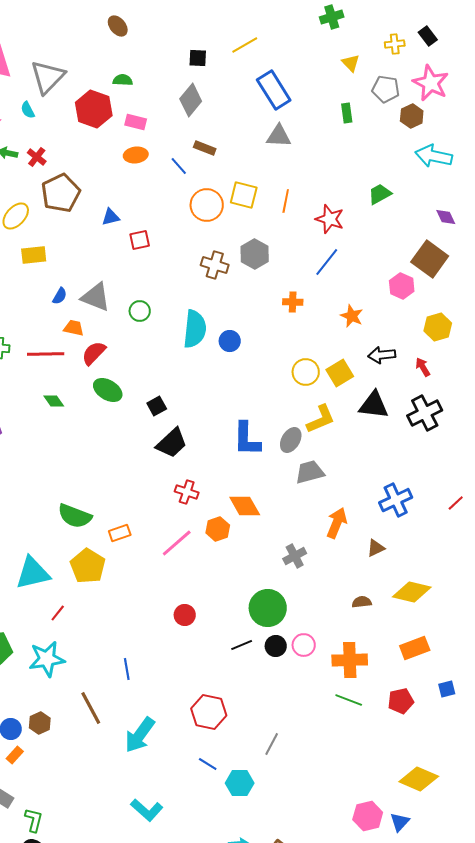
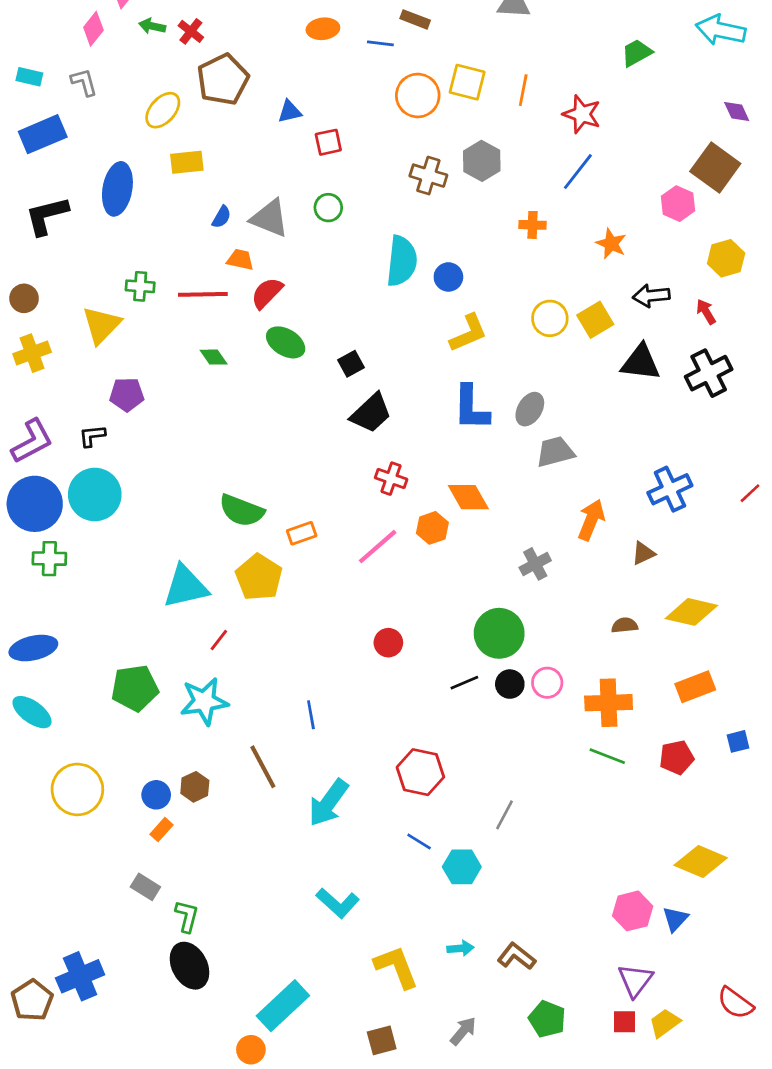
blue line: (179, 166) -> (380, 43), turned -42
green trapezoid: (380, 194) -> (637, 53), moved
green circle: (140, 311) -> (328, 208), moved
yellow L-shape: (321, 419) -> (468, 333), moved

